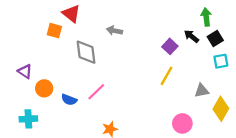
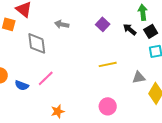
purple square: (170, 46) -> (103, 24), moved
yellow line: (167, 76) -> (108, 64), turned 48
pink circle: (182, 123) -> (108, 106), moved

